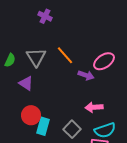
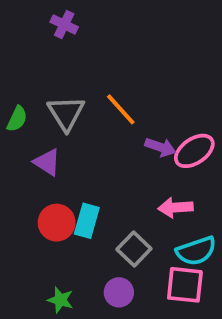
purple cross: (45, 16) -> (64, 25), moved
pink ellipse: (104, 61) -> (194, 151), moved
cyan rectangle: (43, 126) -> (87, 221), moved

